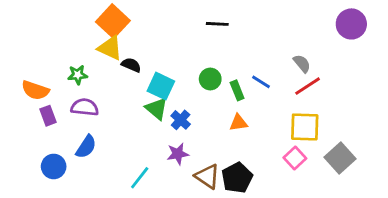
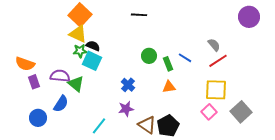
black line: (217, 24) -> (139, 15), moved
green star: (78, 75) -> (80, 51), moved
cyan square: (161, 86) -> (92, 61), moved
green triangle: (157, 109) -> (76, 84), moved

